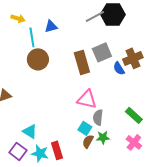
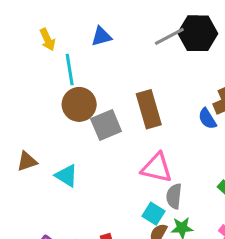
yellow arrow: (18, 18) -> (47, 40), turned 48
blue triangle: (51, 26) -> (101, 36), moved
gray square: (102, 52) -> (106, 125), moved
cyan triangle: (30, 131) -> (66, 176), moved

